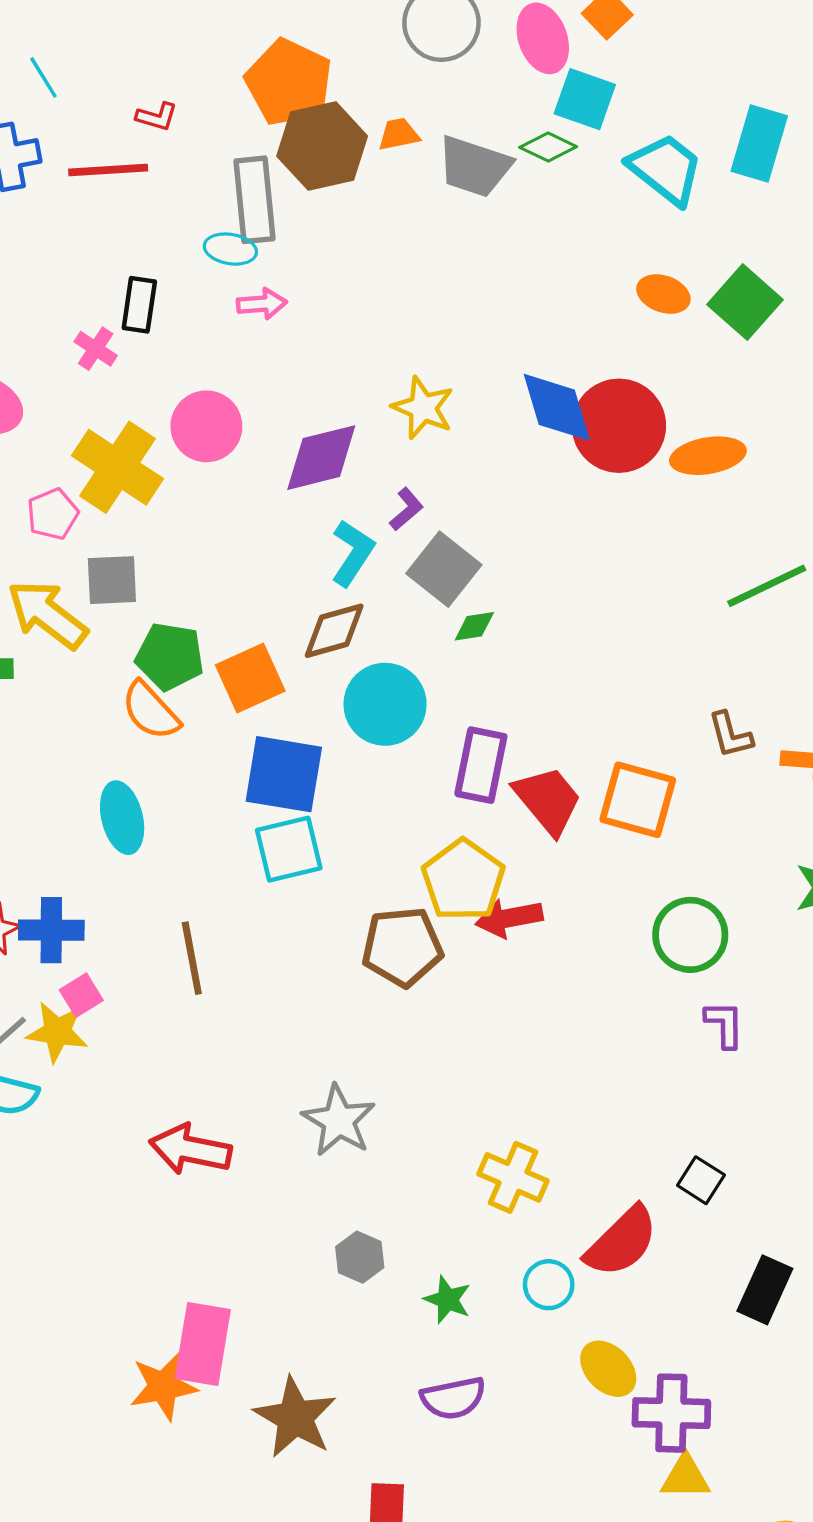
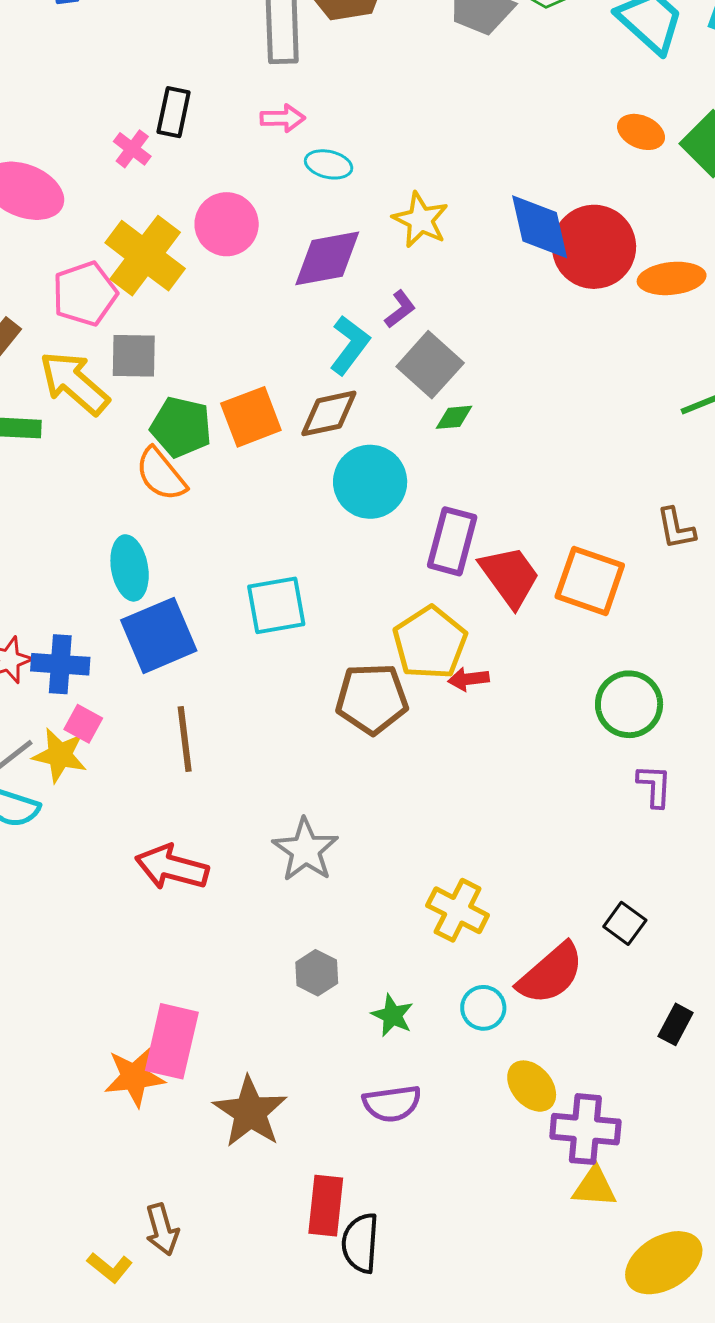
cyan ellipse: (230, 249) -> (329, 164), moved
pink pentagon: (53, 514) -> (85, 294), size x1.4
orange square: (250, 678) -> (251, 417), moved
blue square: (284, 774) -> (159, 635), moved, turned -36
red arrow: (509, 918) -> (469, 679), size x0.7
brown line: (192, 958) -> (185, 739), moved
pink square: (81, 995) -> (83, 724), turned -33
black rectangle: (765, 1290) -> (676, 1024), size x0.7

